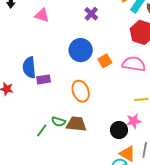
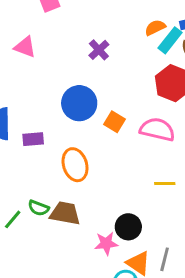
orange square: (105, 61) -> (114, 122), turned -32
purple rectangle: (43, 79) -> (33, 139), moved
pink star: (134, 121) -> (106, 243), moved

